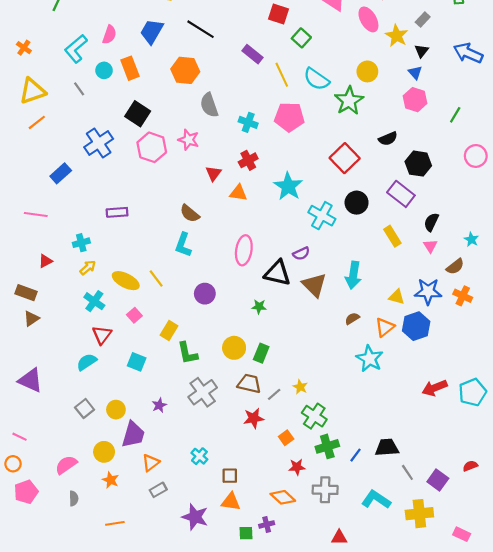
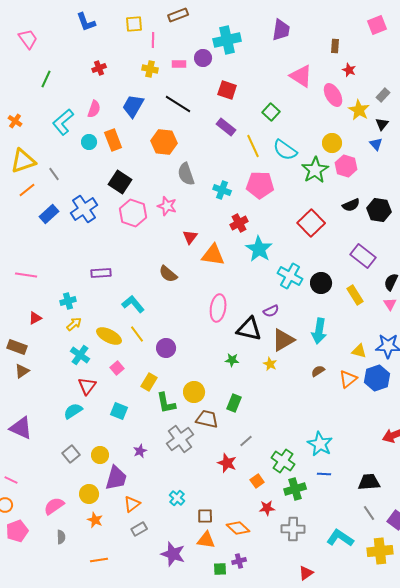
red square: (279, 14) -> (227, 90), moved
gray line: (79, 89) -> (54, 174), moved
pink hexagon: (415, 100) -> (346, 166), moved
red cross: (248, 160) -> (239, 223), moved
black hexagon: (418, 164) -> (379, 210), moved
blue rectangle: (61, 173) -> (49, 214), moved
orange triangle: (238, 193) -> (213, 255), size x1.4
black circle: (357, 203) -> (321, 283), moved
cyan L-shape: (183, 245) -> (133, 304), moved, turned 120
brown triangle: (314, 285) -> (283, 340), turned 45
purple circle: (205, 294) -> (166, 348), moved
yellow circle: (234, 348) -> (194, 392), moved
cyan star: (370, 359) -> (320, 444), moved
brown trapezoid: (249, 384) -> (207, 419), moved
yellow star: (300, 387) -> (270, 364), moved
red star: (254, 418) -> (227, 463), turned 30
black trapezoid: (387, 448) -> (369, 482), moved
blue line: (355, 455) -> (324, 474), moved, turned 56
orange diamond: (283, 497) -> (238, 528), moved
red triangle: (339, 537) -> (306, 573), turned -35

